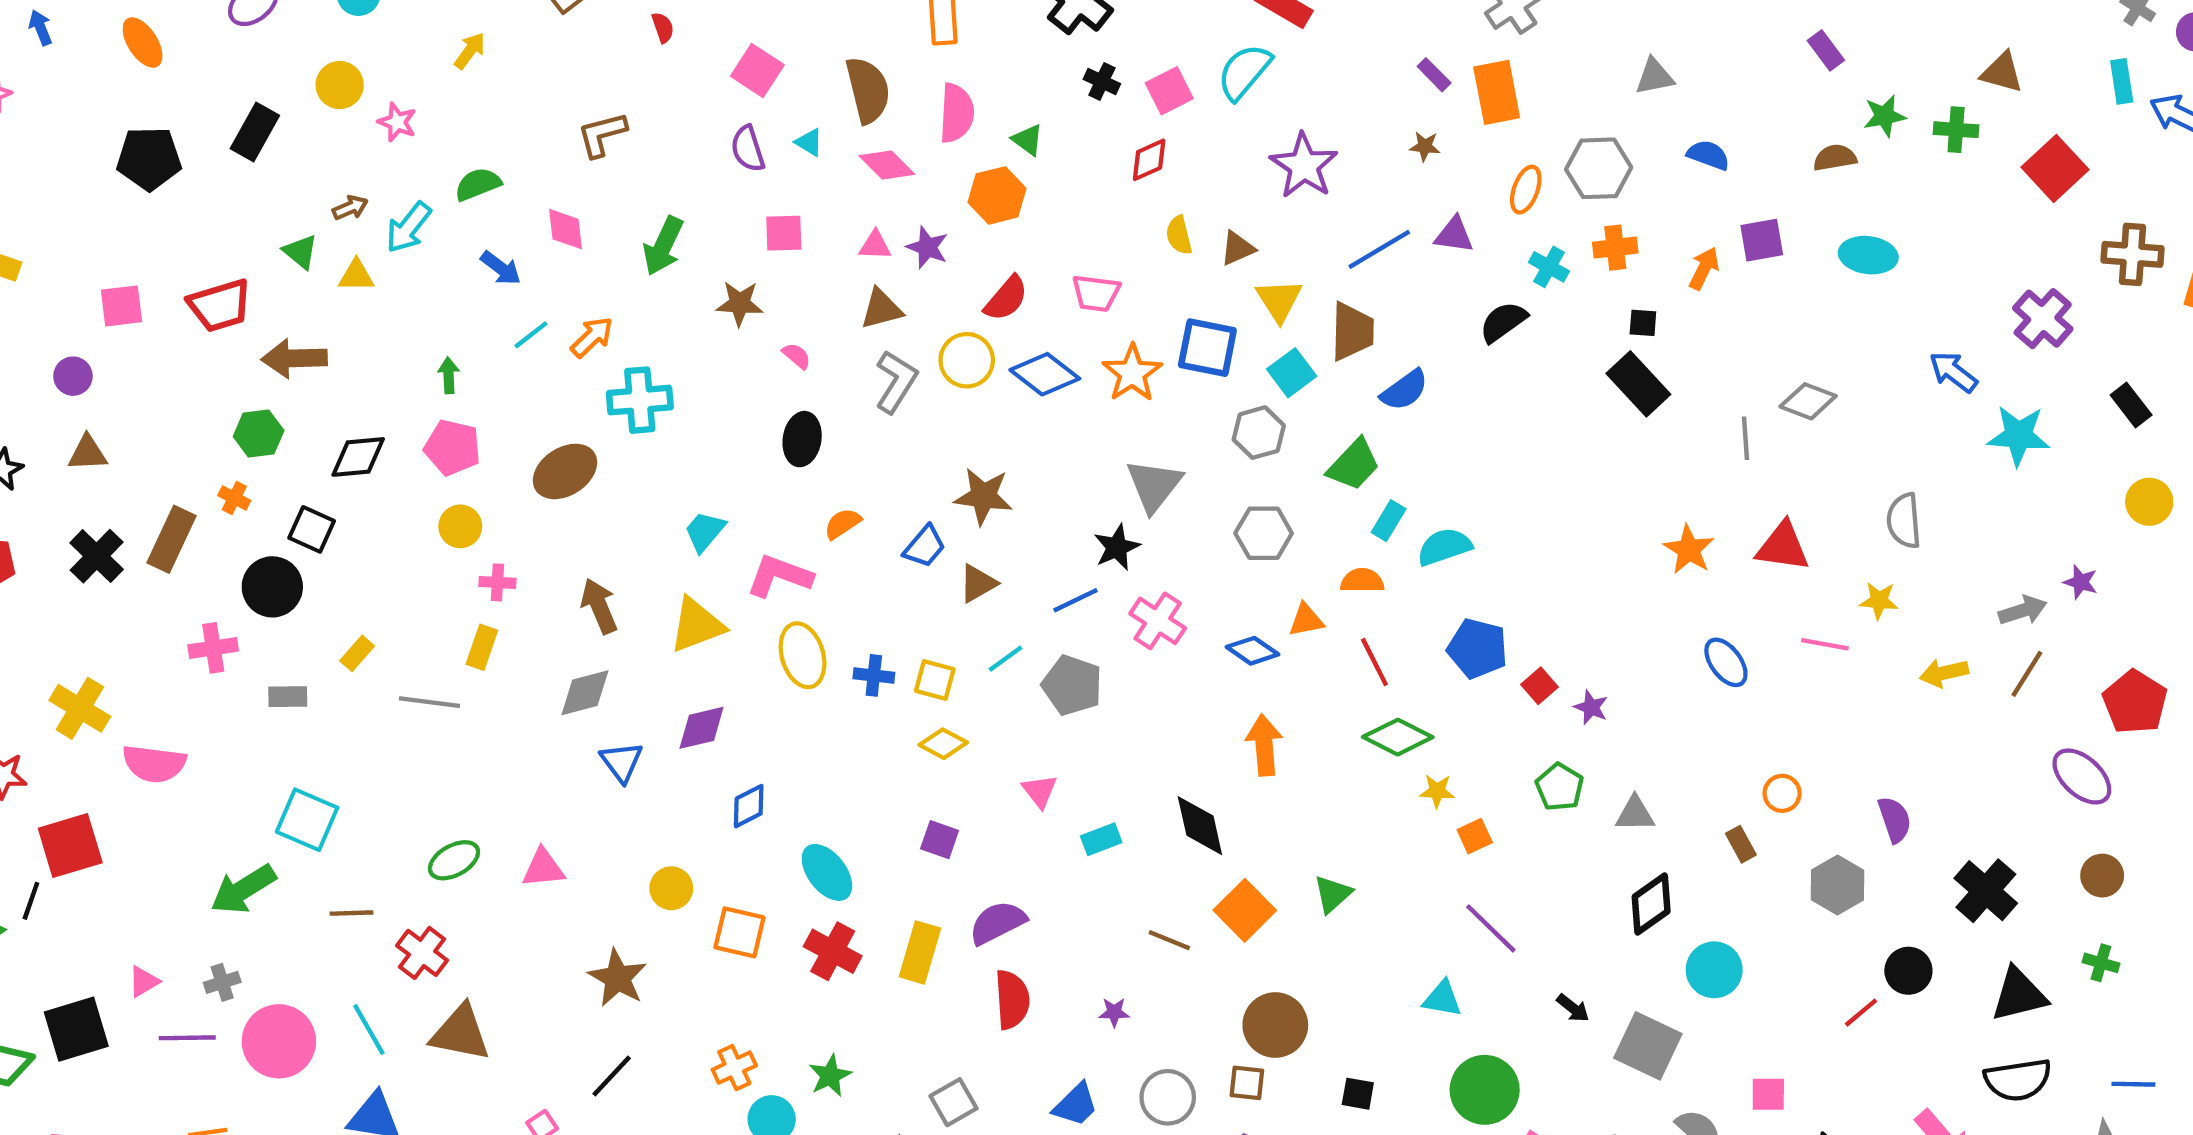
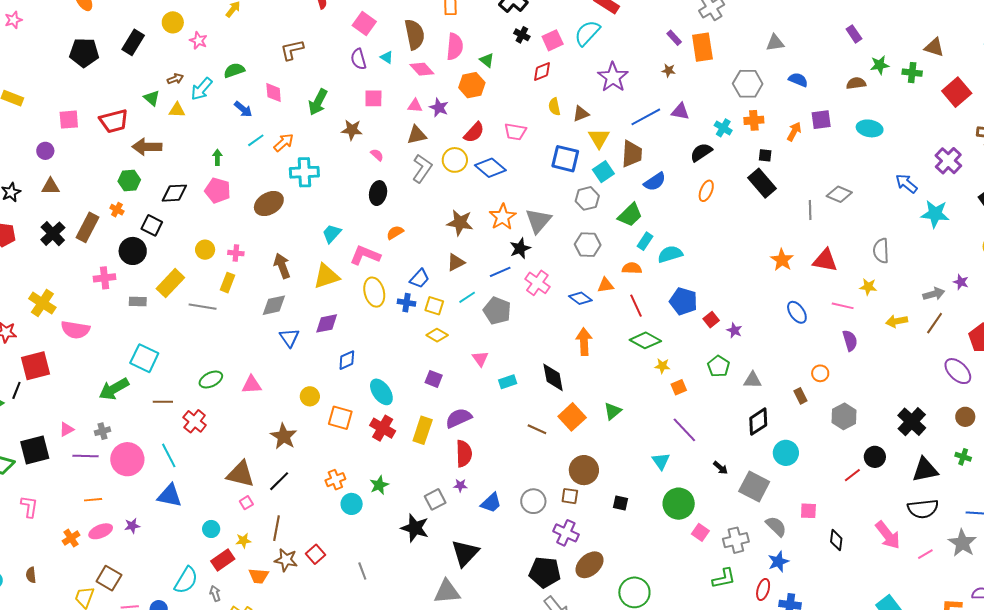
orange ellipse: (1526, 190) -> (706, 191), moved
orange star: (1132, 373) -> (503, 217), moved
yellow circle: (460, 526) -> (205, 250), moved
blue trapezoid: (925, 546) -> (419, 279), moved
yellow rectangle: (357, 653) -> (170, 283), size x1.8
purple semicircle: (1895, 820) -> (850, 341), moved
cyan triangle: (1442, 999) -> (661, 461), turned 42
purple star: (1114, 1012) -> (460, 485), moved
brown triangle: (460, 1033) -> (241, 474), moved

